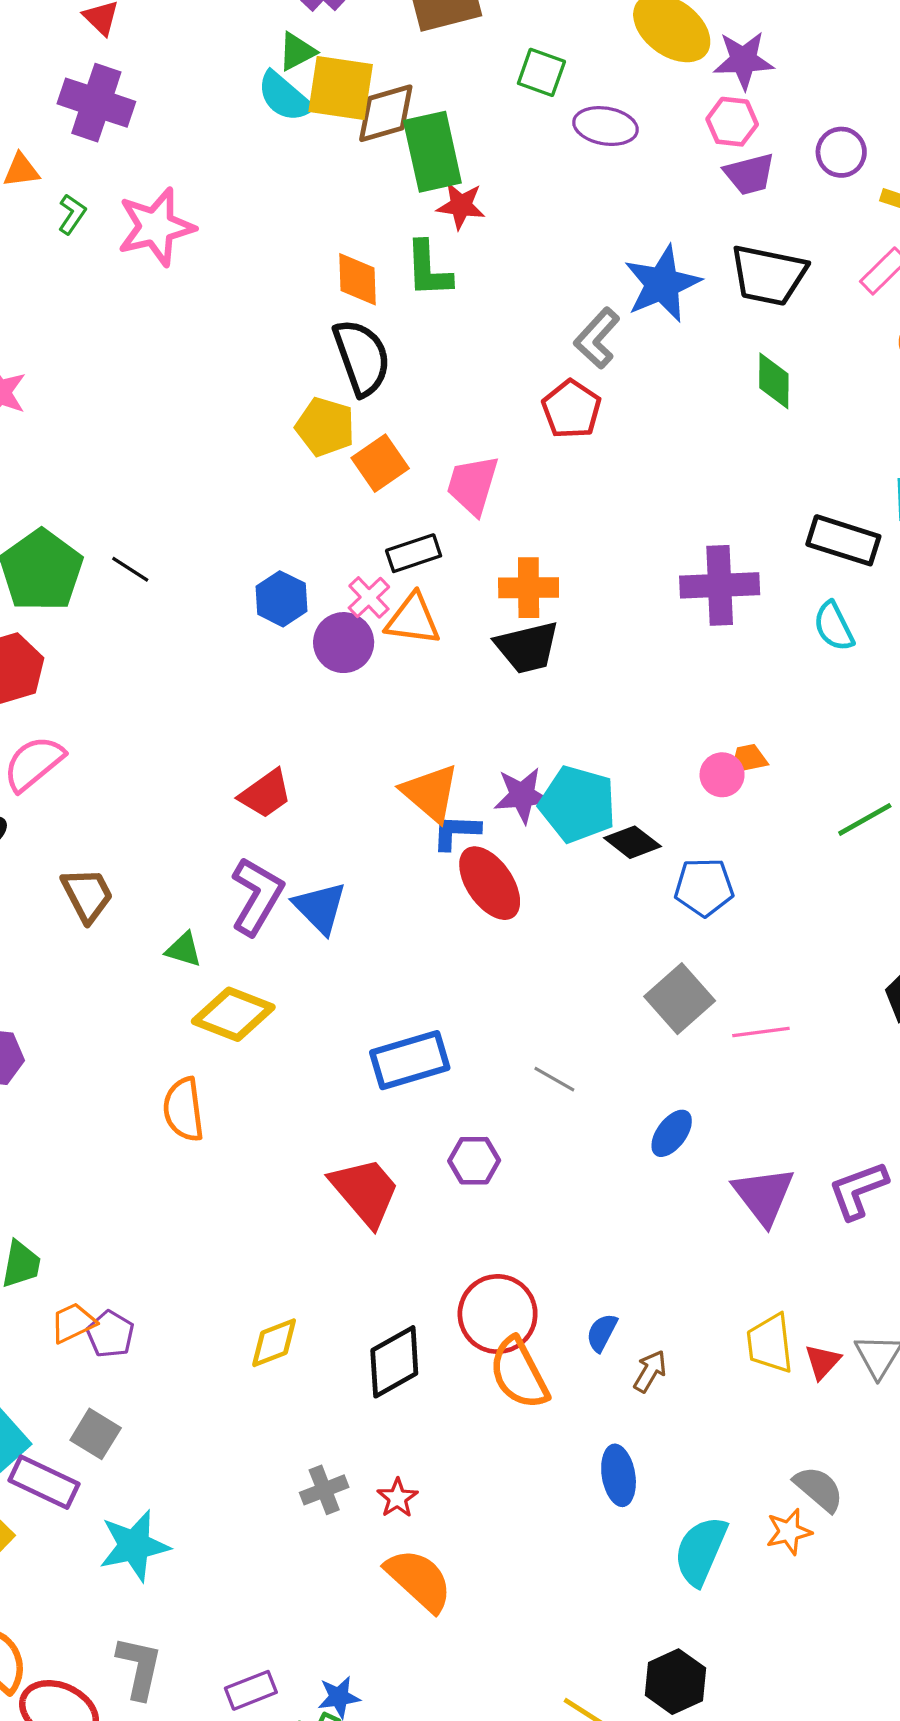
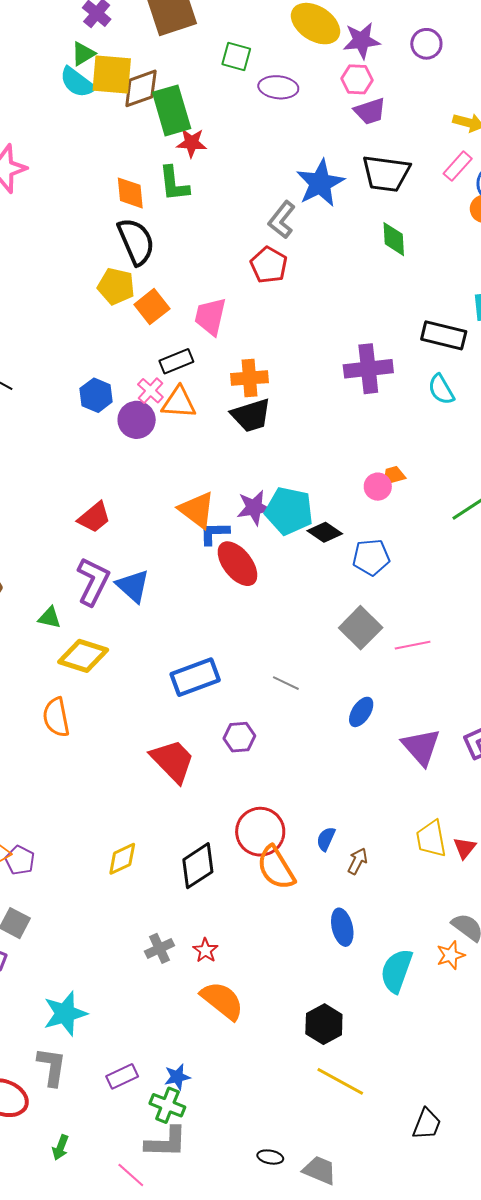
purple circle: (841, 152) -> (426, 44), moved
cyan star: (134, 1546) -> (65, 1013), moved
black hexagon: (675, 1682) -> (324, 1024), moved

